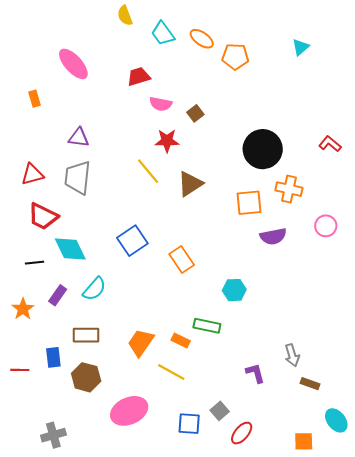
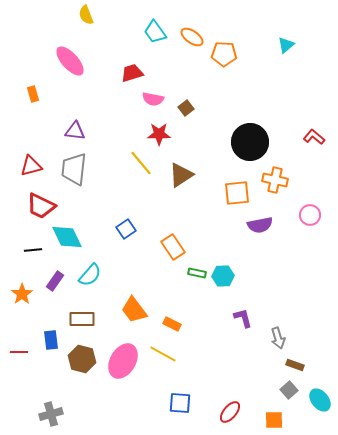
yellow semicircle: (125, 16) -> (86, 15), moved
blue square: (132, 241) -> (126, 229), size x0.7
green rectangle: (207, 326) -> (197, 273), moved, size x0.7
orange trapezoid: (141, 343) -> (134, 310), moved, turned -72
purple L-shape: (255, 373) -> (243, 318), moved
pink ellipse: (129, 411) -> (123, 361), moved, turned -36
gray square: (220, 411) -> (289, 390), moved
orange square: (304, 441) -> (274, 420), moved

